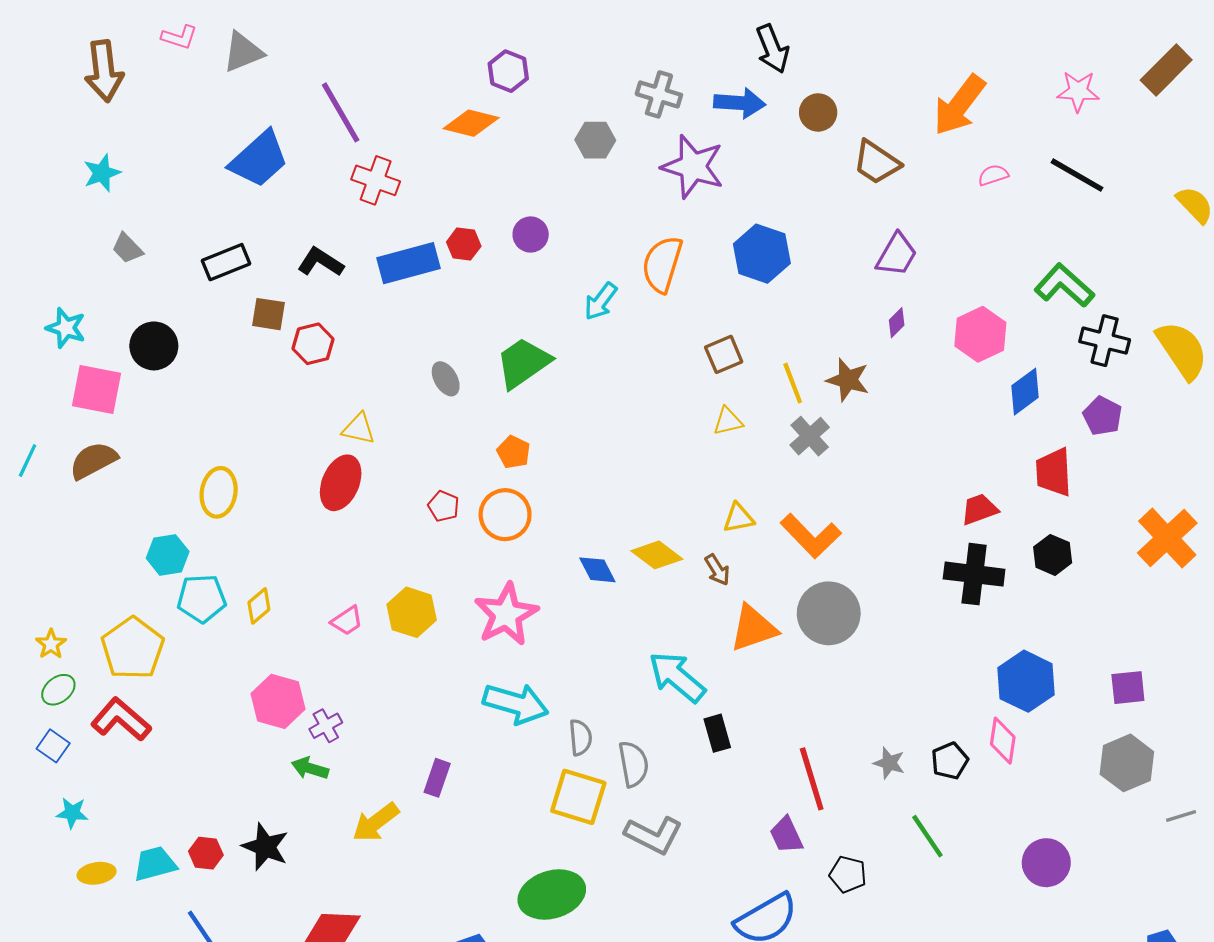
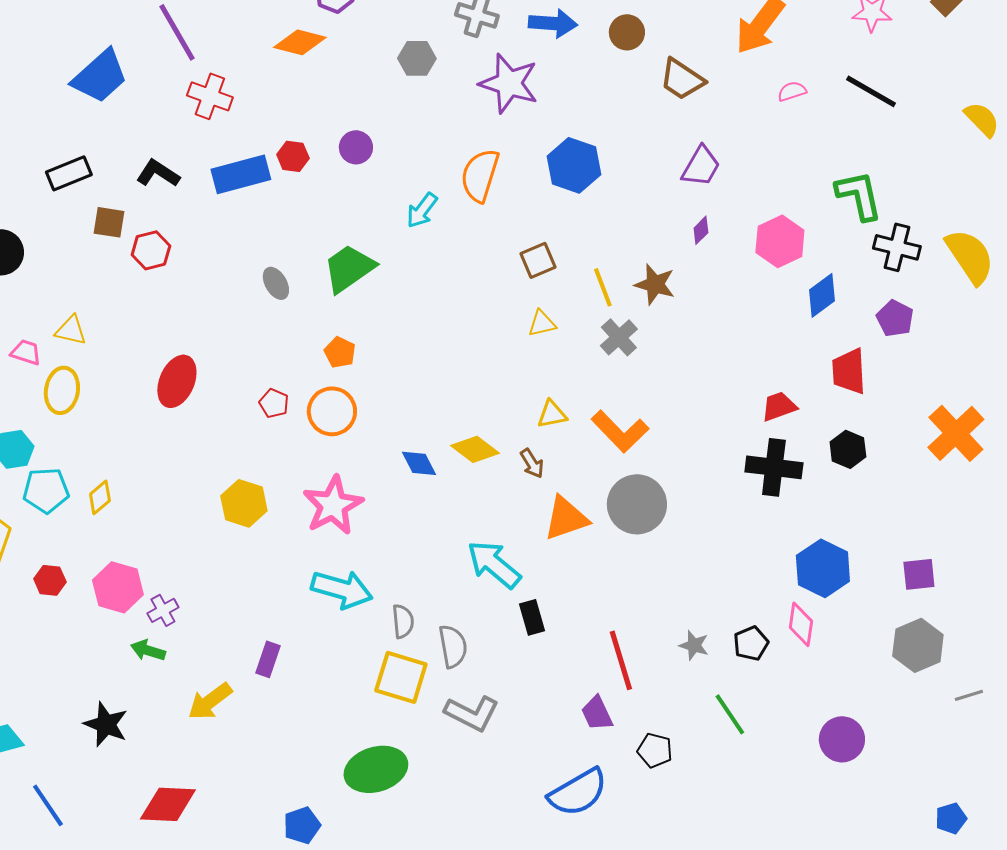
green L-shape: (1064, 285) -> (859, 195), turned 36
yellow triangle: (359, 429) -> (71, 330), moved
pink trapezoid: (347, 621) -> (26, 352), moved, turned -128
red hexagon: (206, 853) -> (50, 580), moved

